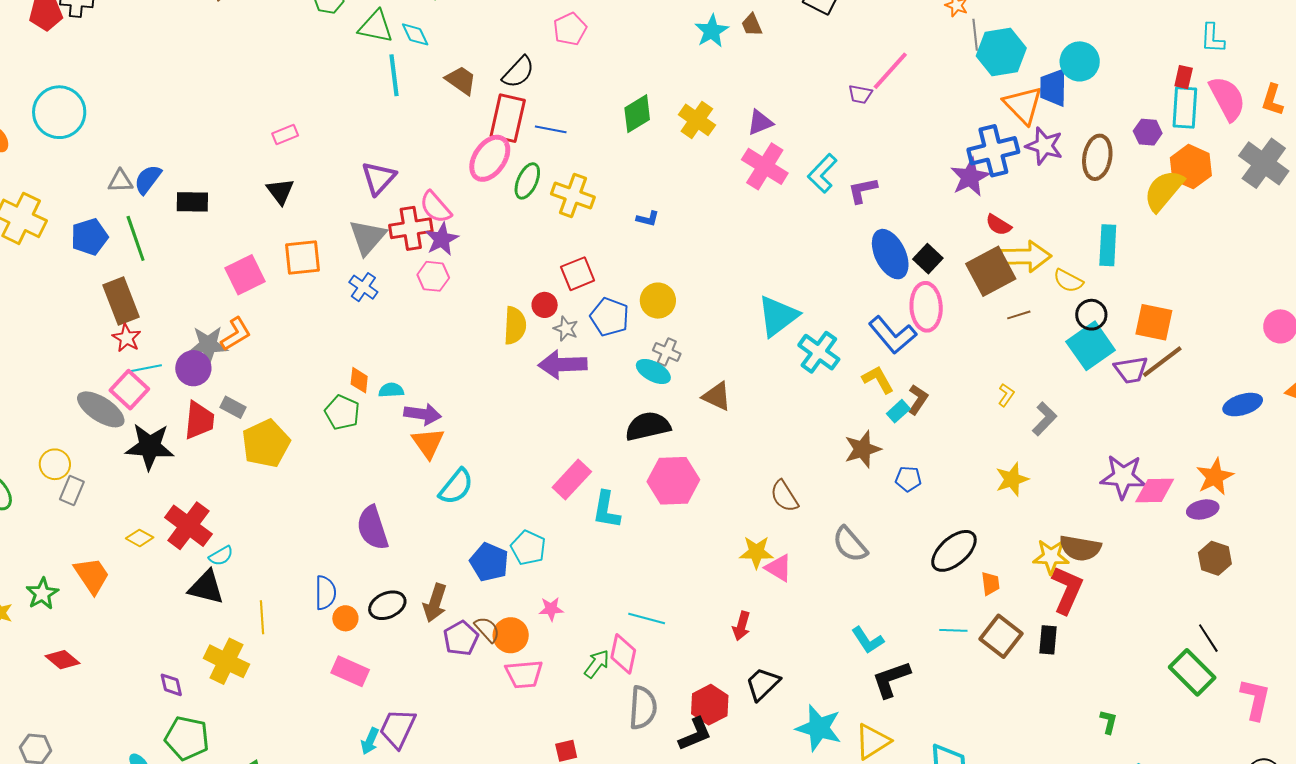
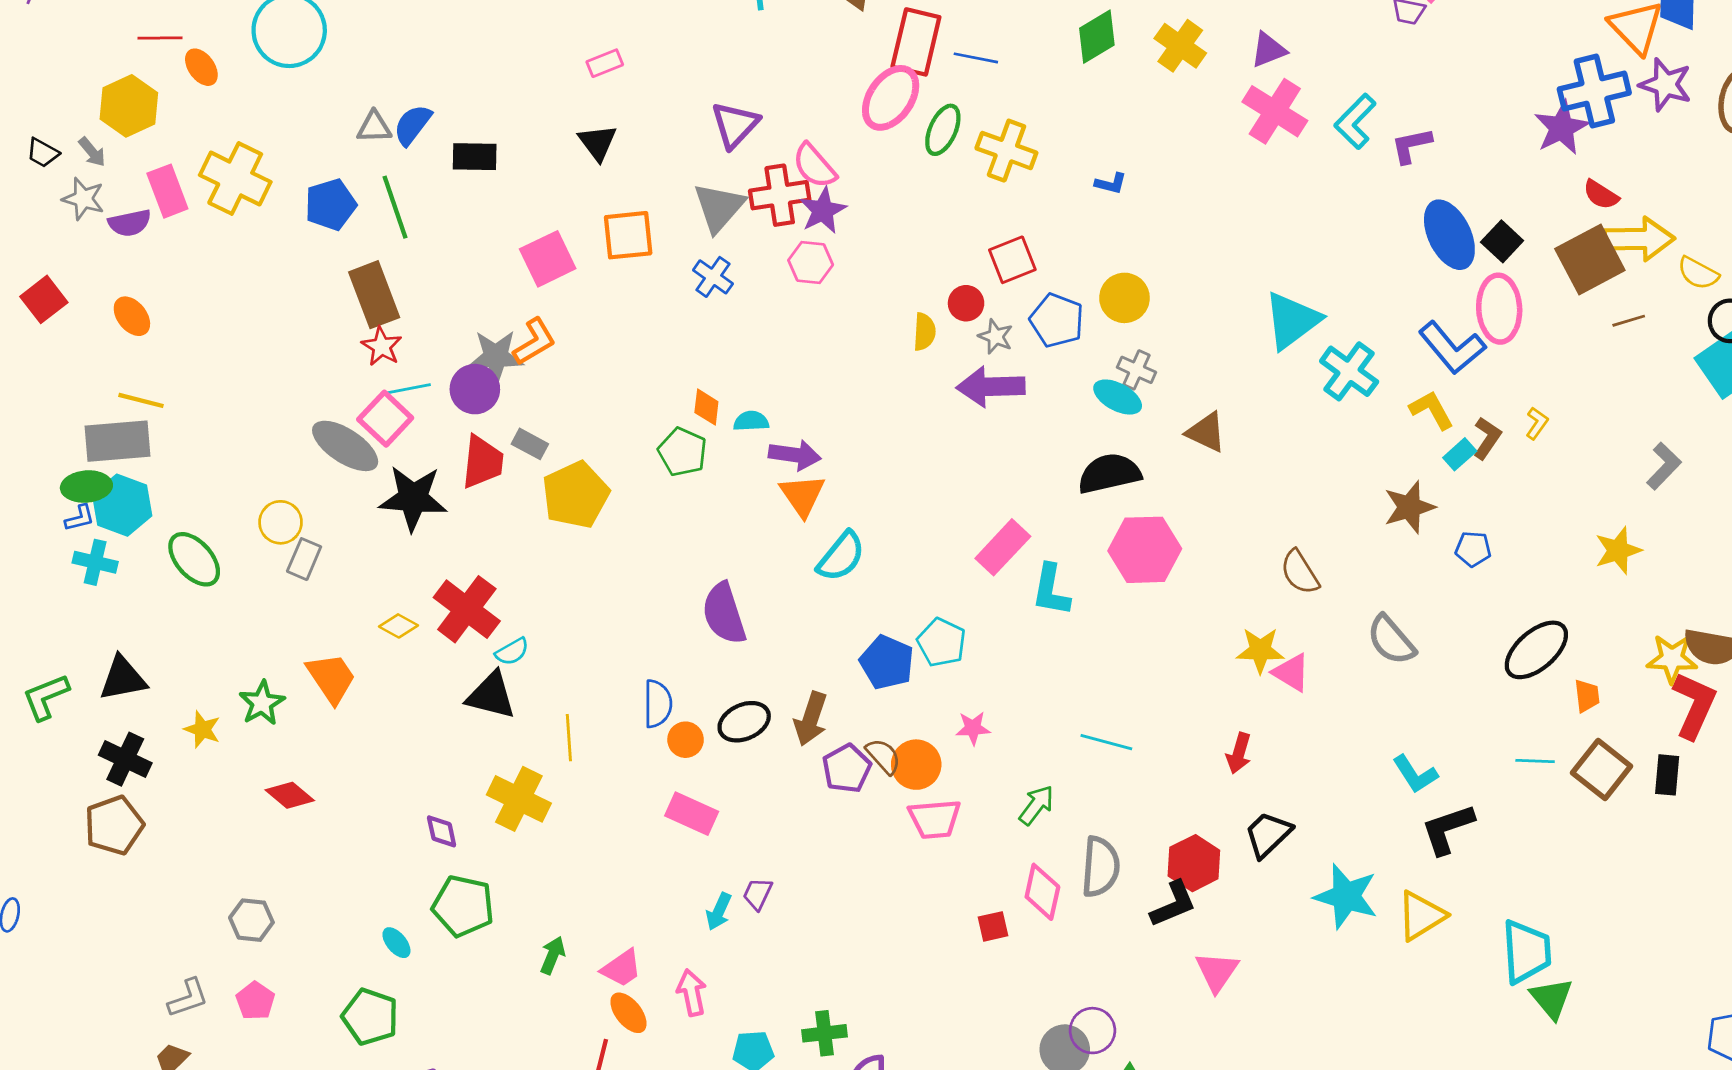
yellow semicircle: (515, 326) -> (924, 332), size x0.7
yellow L-shape: (1006, 395) -> (1537, 423), moved
pink diamond: (623, 654) -> (1042, 892), moved
purple trapezoid: (398, 728) -> (758, 894), size x0.6

